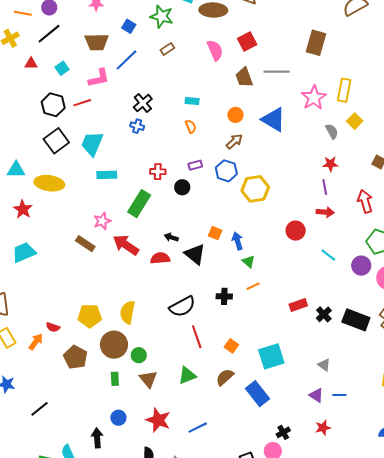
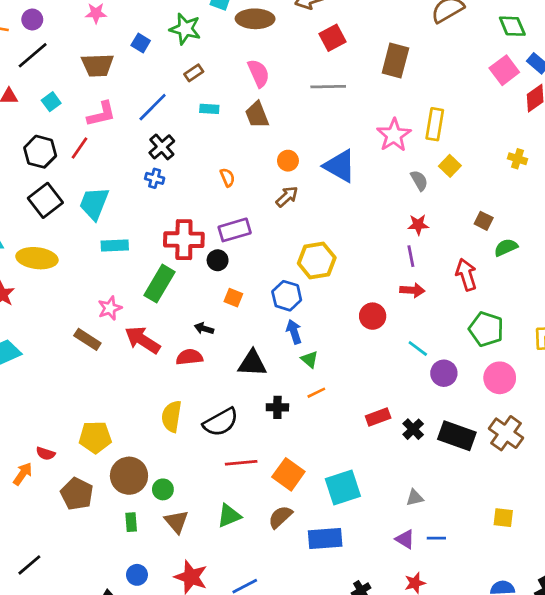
red square: (247, 42) -> (333, 38), moved
blue line: (127, 60) -> (153, 107), moved
gray line: (277, 72) -> (328, 87), moved
brown trapezoid: (244, 77) -> (257, 115), moved
cyan rectangle: (192, 101) -> (209, 109), moved
red line: (82, 103) -> (79, 148), turned -36
purple rectangle: (195, 165) -> (235, 230), size x1.6
blue hexagon: (226, 171) -> (287, 296), moved
red cross: (158, 172) -> (184, 240), size x1.8
orange square: (215, 233) -> (233, 298), moved
black triangle: (195, 254) -> (252, 363), moved, turned -35
purple circle: (361, 266) -> (444, 373), moved
yellow semicircle: (128, 312) -> (172, 416), moved
red line: (197, 337) -> (241, 463), turned -75
orange square: (231, 346) -> (288, 474), size x1.6
gray triangle: (324, 365) -> (415, 498), turned -48
blue rectangle: (257, 394) -> (325, 539), turned -55

